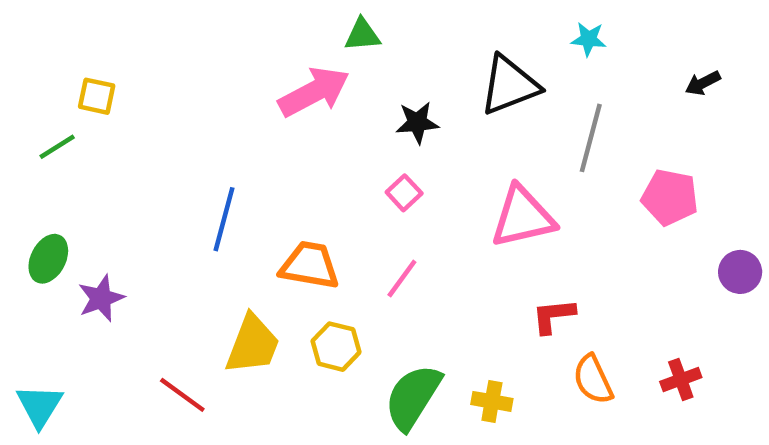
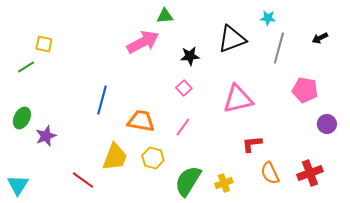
gray line: (591, 138) -> (279, 48), moved
purple circle: (740, 272) -> (327, 124), moved
red cross: (681, 380) -> (310, 173), size x1.4
yellow cross: (492, 401) -> (224, 183), turned -30

